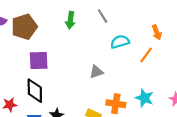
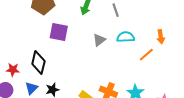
purple square: (39, 60) -> (59, 32), moved
gray triangle: (96, 72) -> (99, 40), moved, turned -32

